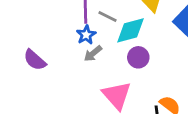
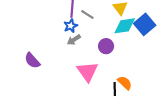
cyan diamond: (130, 30) -> (125, 26), moved
purple semicircle: (35, 60) -> (32, 61), moved

